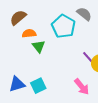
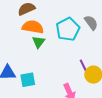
orange semicircle: (29, 33) -> (33, 27), size x1.5

